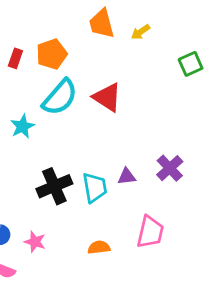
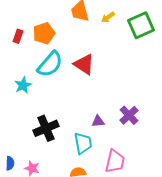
green square: (191, 64) -> (141, 25), moved, size x1.5
cyan trapezoid: (95, 188) -> (83, 143), moved

